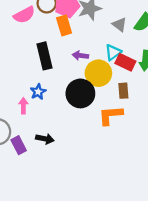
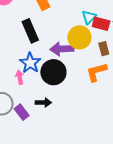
purple arrow: (80, 55) -> (62, 49), moved, size x1.6
blue star: (38, 92) -> (30, 63), size x1.5
black circle: (80, 93) -> (53, 72), moved

